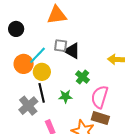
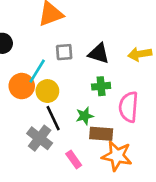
black triangle: (72, 51) -> (99, 53), moved
green cross: (83, 77) -> (101, 86), turned -32
brown rectangle: (100, 118) -> (101, 134), moved

